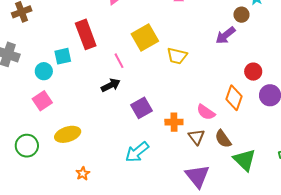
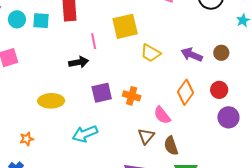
brown circle: (241, 15) -> (221, 53), moved
purple arrow: (225, 35) -> (192, 55), moved, turned 45
cyan circle: (44, 71) -> (17, 19), moved
orange diamond: (234, 98) -> (186, 92), moved
orange cross: (174, 122) -> (132, 96), moved
yellow ellipse: (68, 134) -> (51, 101), moved

